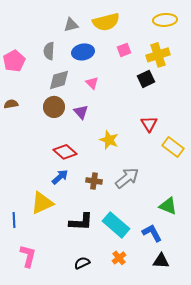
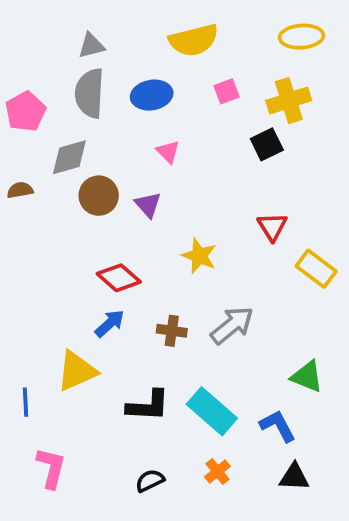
gray triangle: (71, 25) -> (91, 46), moved
gray semicircle: (49, 51) -> (90, 93), size x1.5
gray diamond: (59, 80) -> (69, 157), moved

